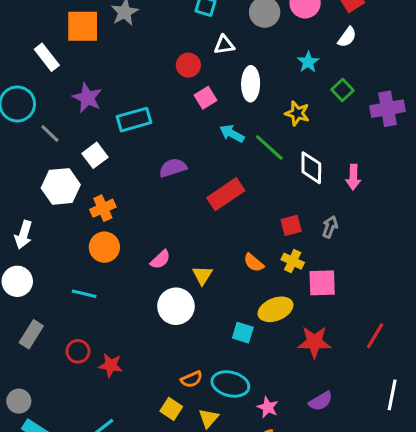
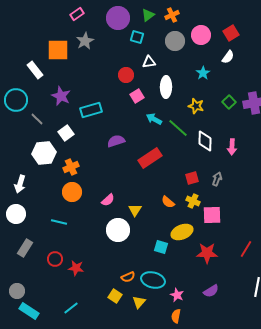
green square: (342, 90) -> (229, 102), moved

